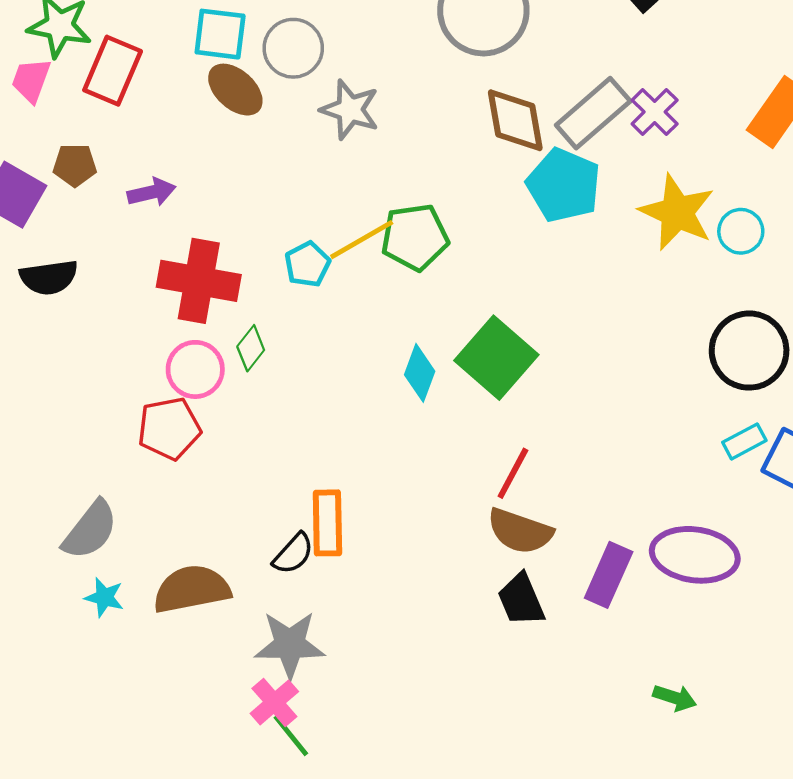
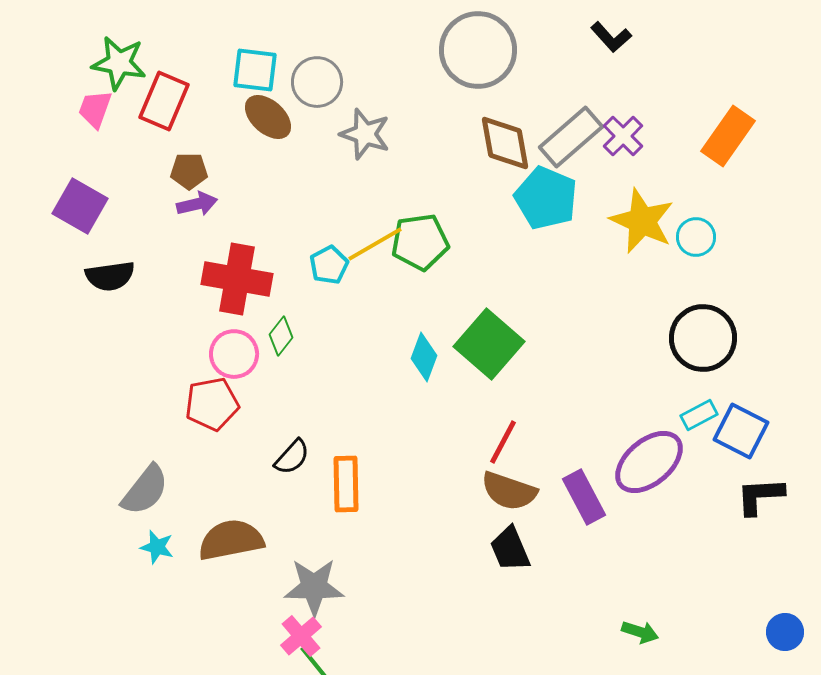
brown pentagon: (75, 165) -> (189, 171), moved
black semicircle: (293, 554) -> (292, 457), moved
purple ellipse: (695, 555) -> (649, 462), moved, turned -48
purple rectangle: (609, 575) -> (584, 497), moved, turned -52

